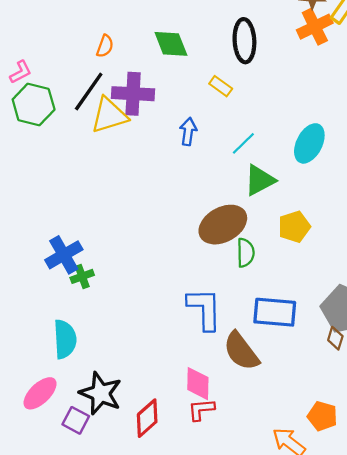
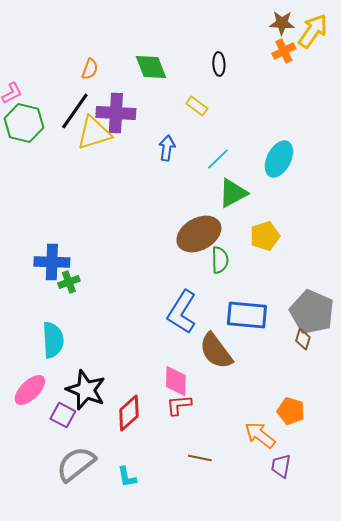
orange cross: (315, 27) -> (284, 51), size x0.7
black ellipse: (244, 41) -> (219, 64), size x0.6
blue cross: (64, 255) -> (52, 262), turned 32
blue L-shape: (204, 309) -> (182, 312), turned -147

